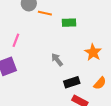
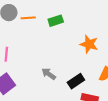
gray arrow: (57, 60) -> (49, 74), moved

